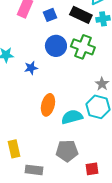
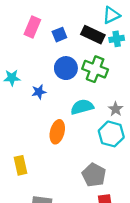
cyan semicircle: (72, 117) -> (82, 107), moved
yellow rectangle: (14, 149) -> (21, 165), moved
gray pentagon: (67, 151) -> (94, 175), moved, turned 30

